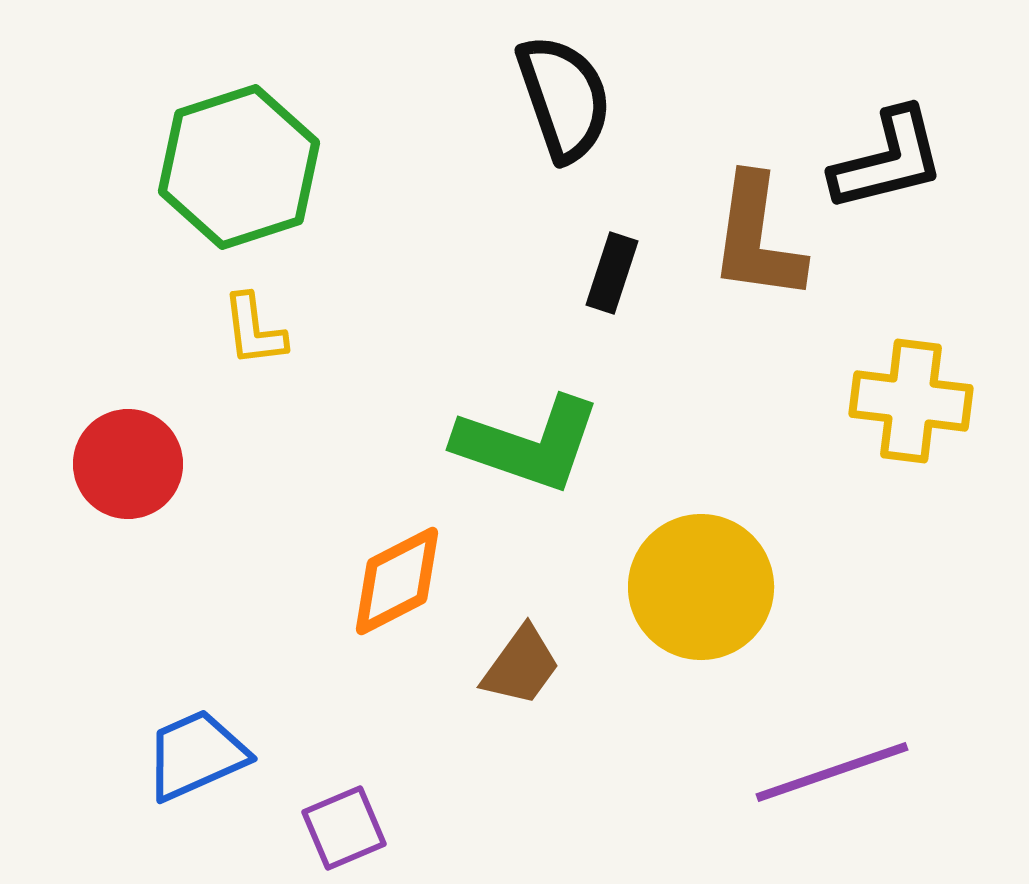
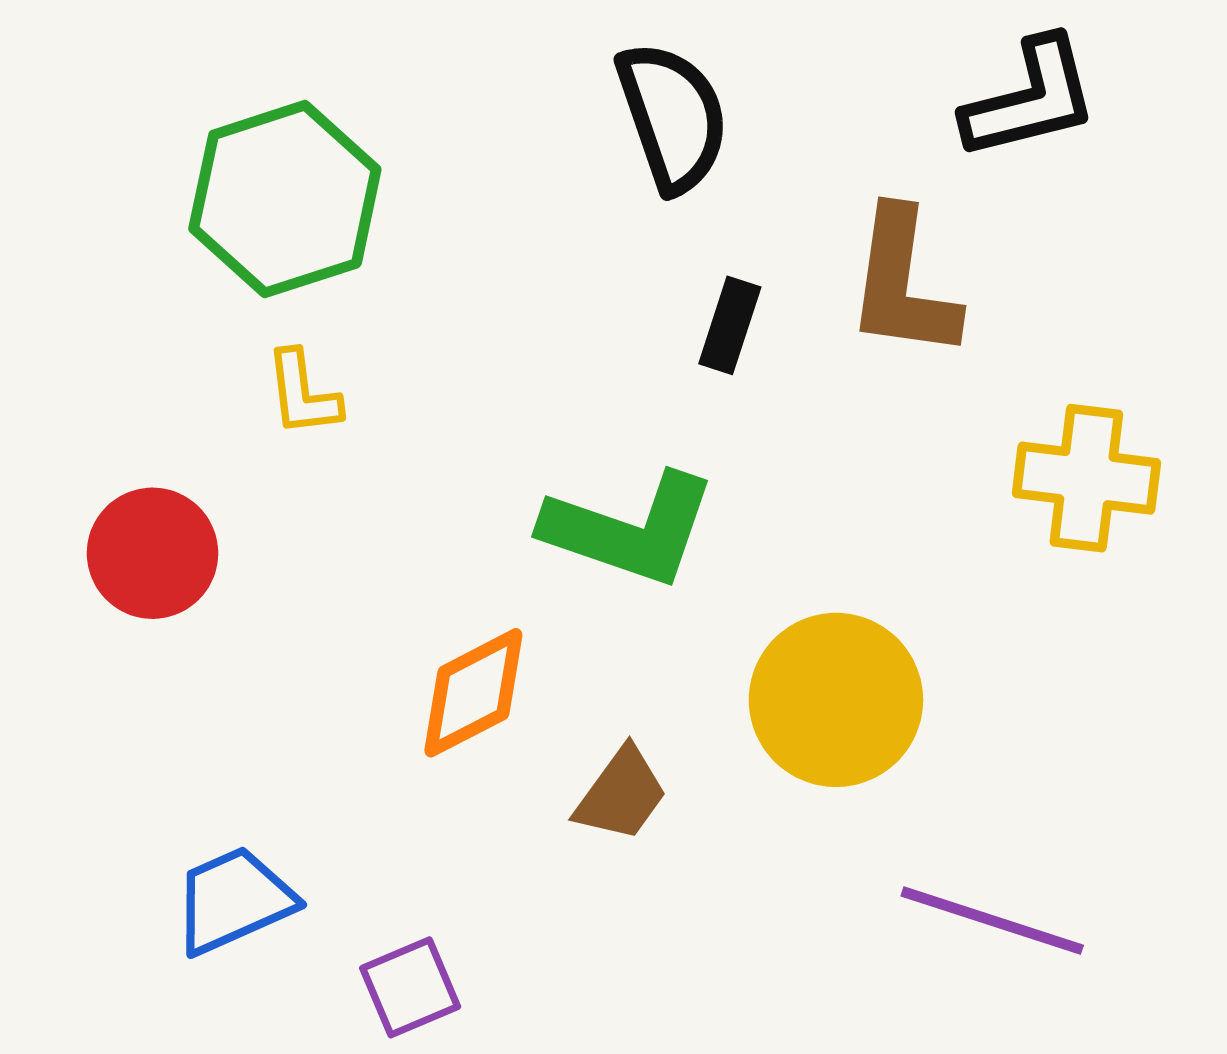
black L-shape: (888, 160) -> (1030, 99), moved
purple line: (832, 772) -> (992, 921), turned 37

